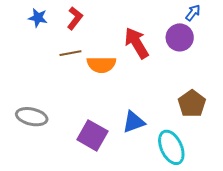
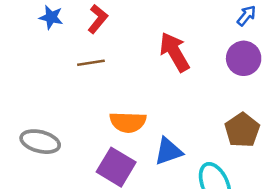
purple circle: (180, 37) -> (244, 58), moved
orange semicircle: (101, 65) -> (128, 122), moved

